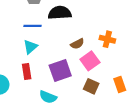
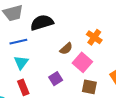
orange cross: (107, 39) -> (94, 37), turned 35
purple square: (60, 71) -> (56, 79), size x0.6

